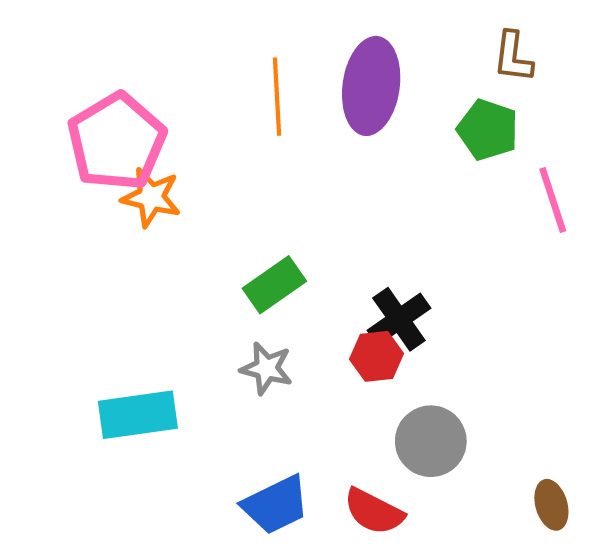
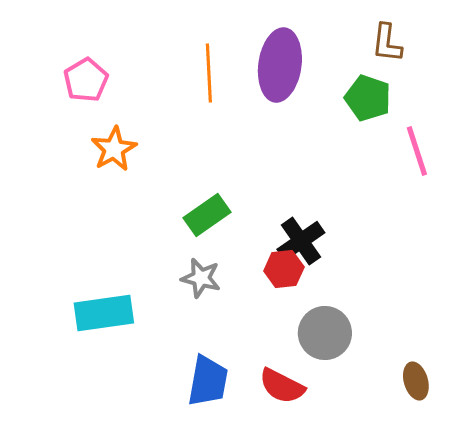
pink pentagon: (117, 142) -> (86, 80), moved, size x0.6
orange star: (151, 197) -> (114, 149), turned 30
blue trapezoid: (276, 505) -> (208, 381), turned -54

